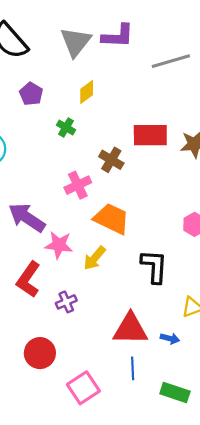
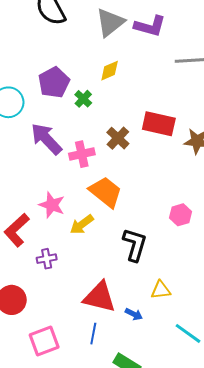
purple pentagon: (31, 94) -> (54, 82), moved, size x1.4
purple arrow: (27, 218) -> (46, 139), moved

